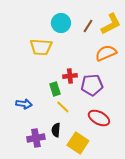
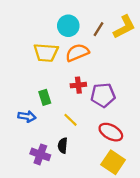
orange semicircle: (106, 53) -> (77, 53), moved
green rectangle: (55, 89) -> (45, 97), moved
purple cross: (36, 138) -> (40, 154), turned 30
yellow square: (78, 143) -> (113, 162), moved

